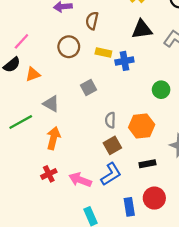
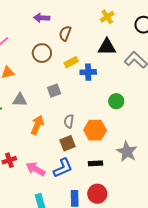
yellow rectangle: (103, 52) -> (71, 62), turned -48
gray triangle: (51, 104) -> (20, 100), turned -35
orange arrow: (53, 138) -> (37, 125), moved

